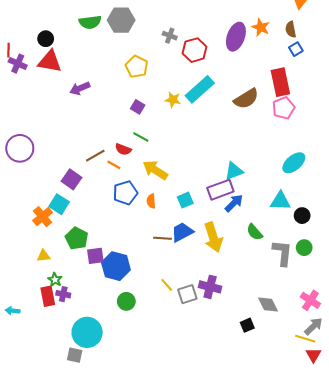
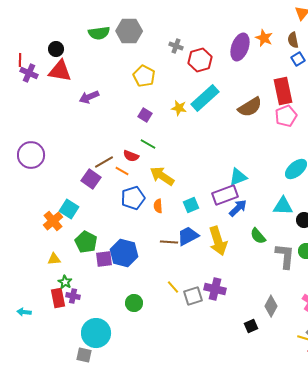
purple square: (72, 179) -> (91, 179), moved
blue hexagon: (116, 266) -> (124, 253), moved
gray diamond: (268, 304) -> (271, 306), turned 55

